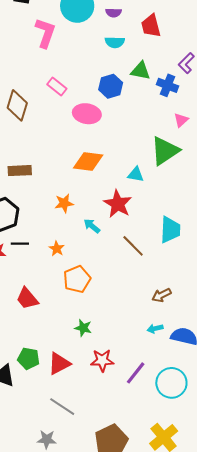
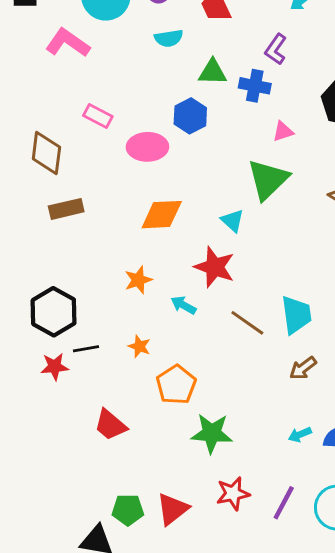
pink L-shape: (45, 33) -> (68, 43), turned -64
blue hexagon: (111, 86) -> (190, 116), moved
pink triangle: (181, 120) -> (283, 132), turned 35
brown rectangle: (20, 171) -> (66, 209), moved
cyan triangle: (136, 174) -> (233, 221), turned 42
cyan trapezoid: (170, 230) -> (296, 315), moved
brown arrow: (162, 295) -> (303, 368), moved
green star: (83, 328) -> (212, 433), moved, size x1.6

